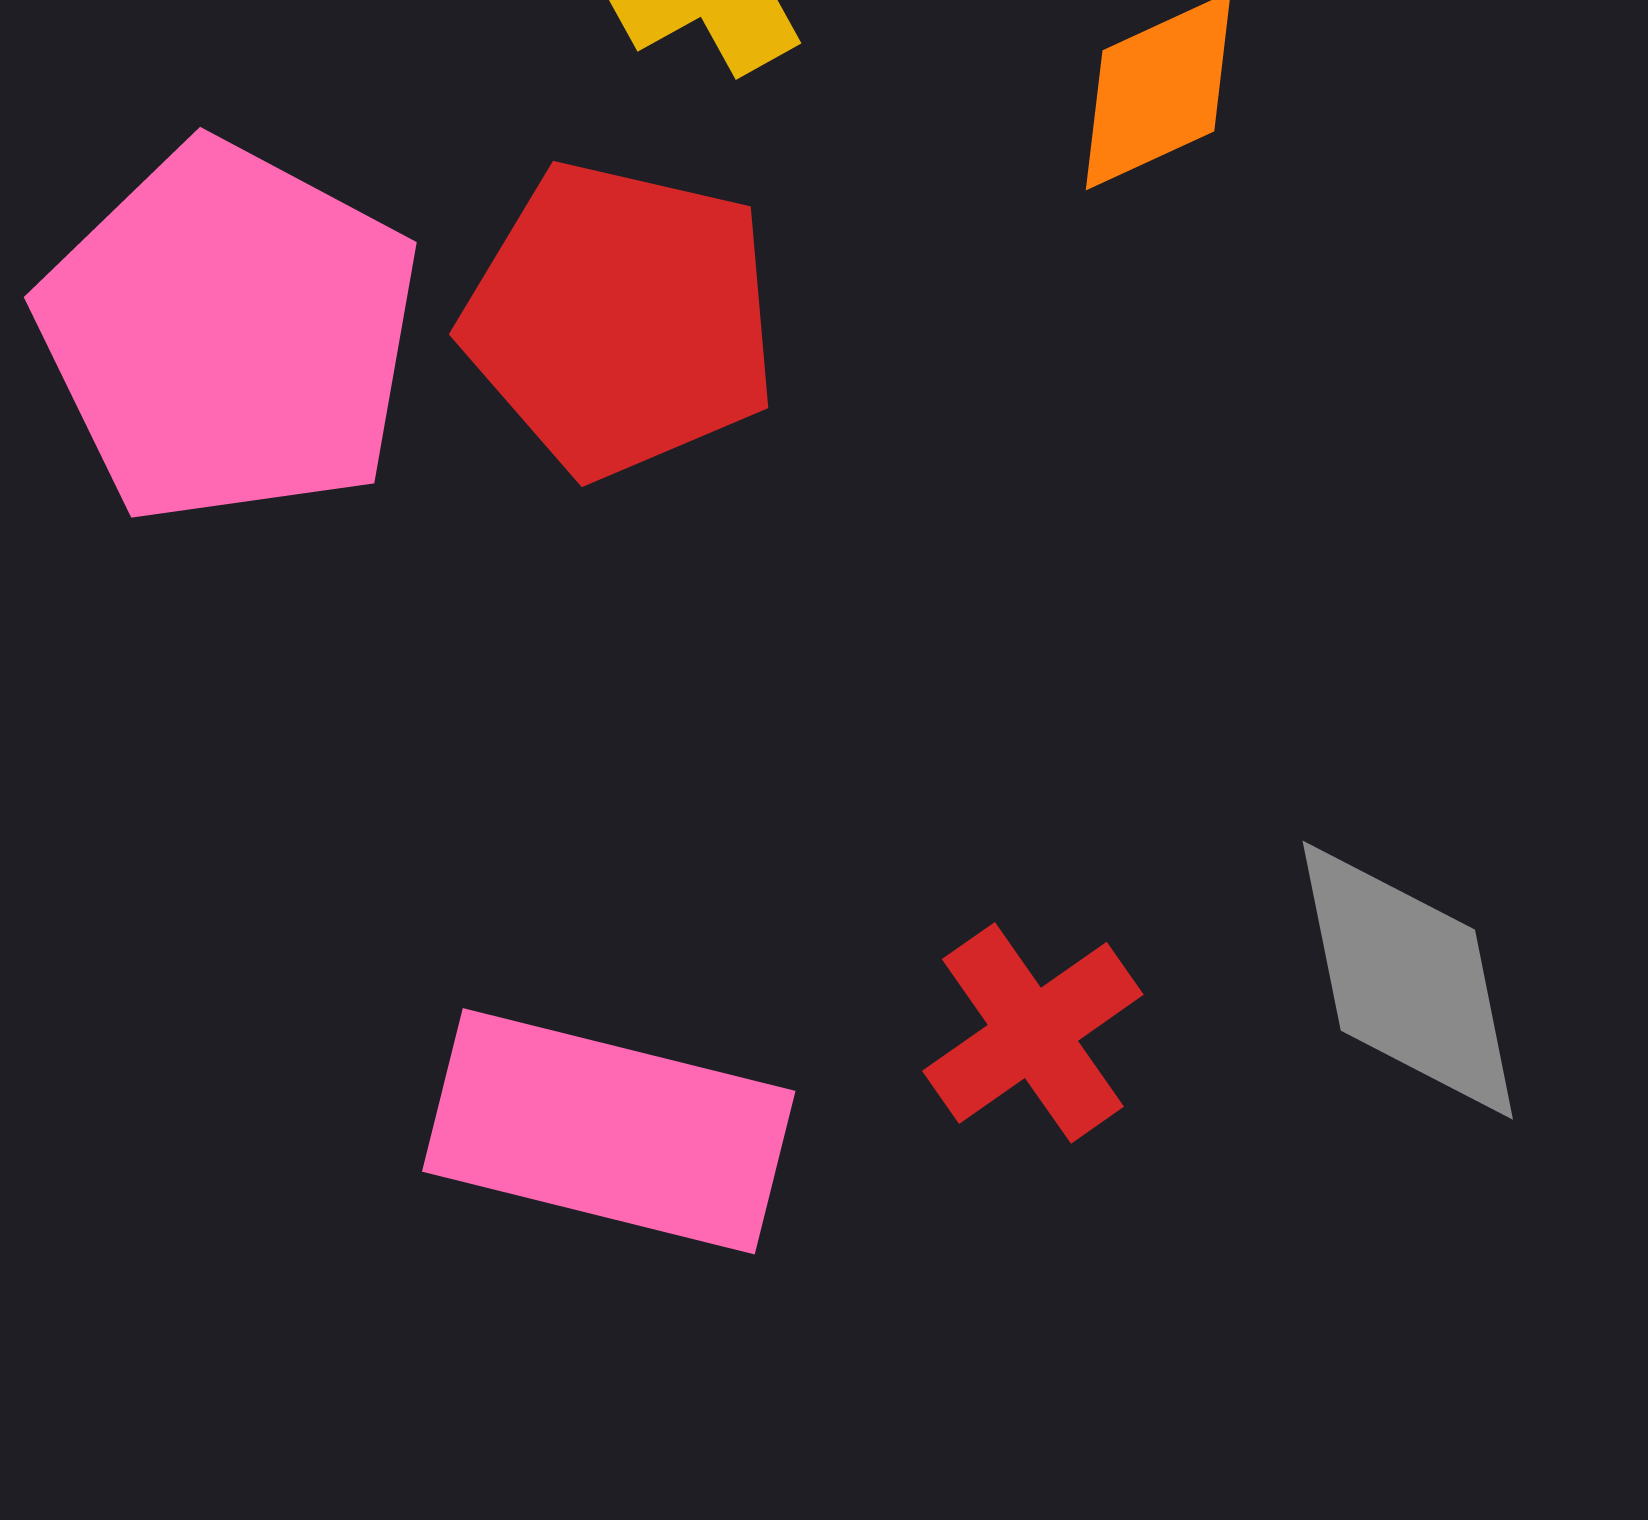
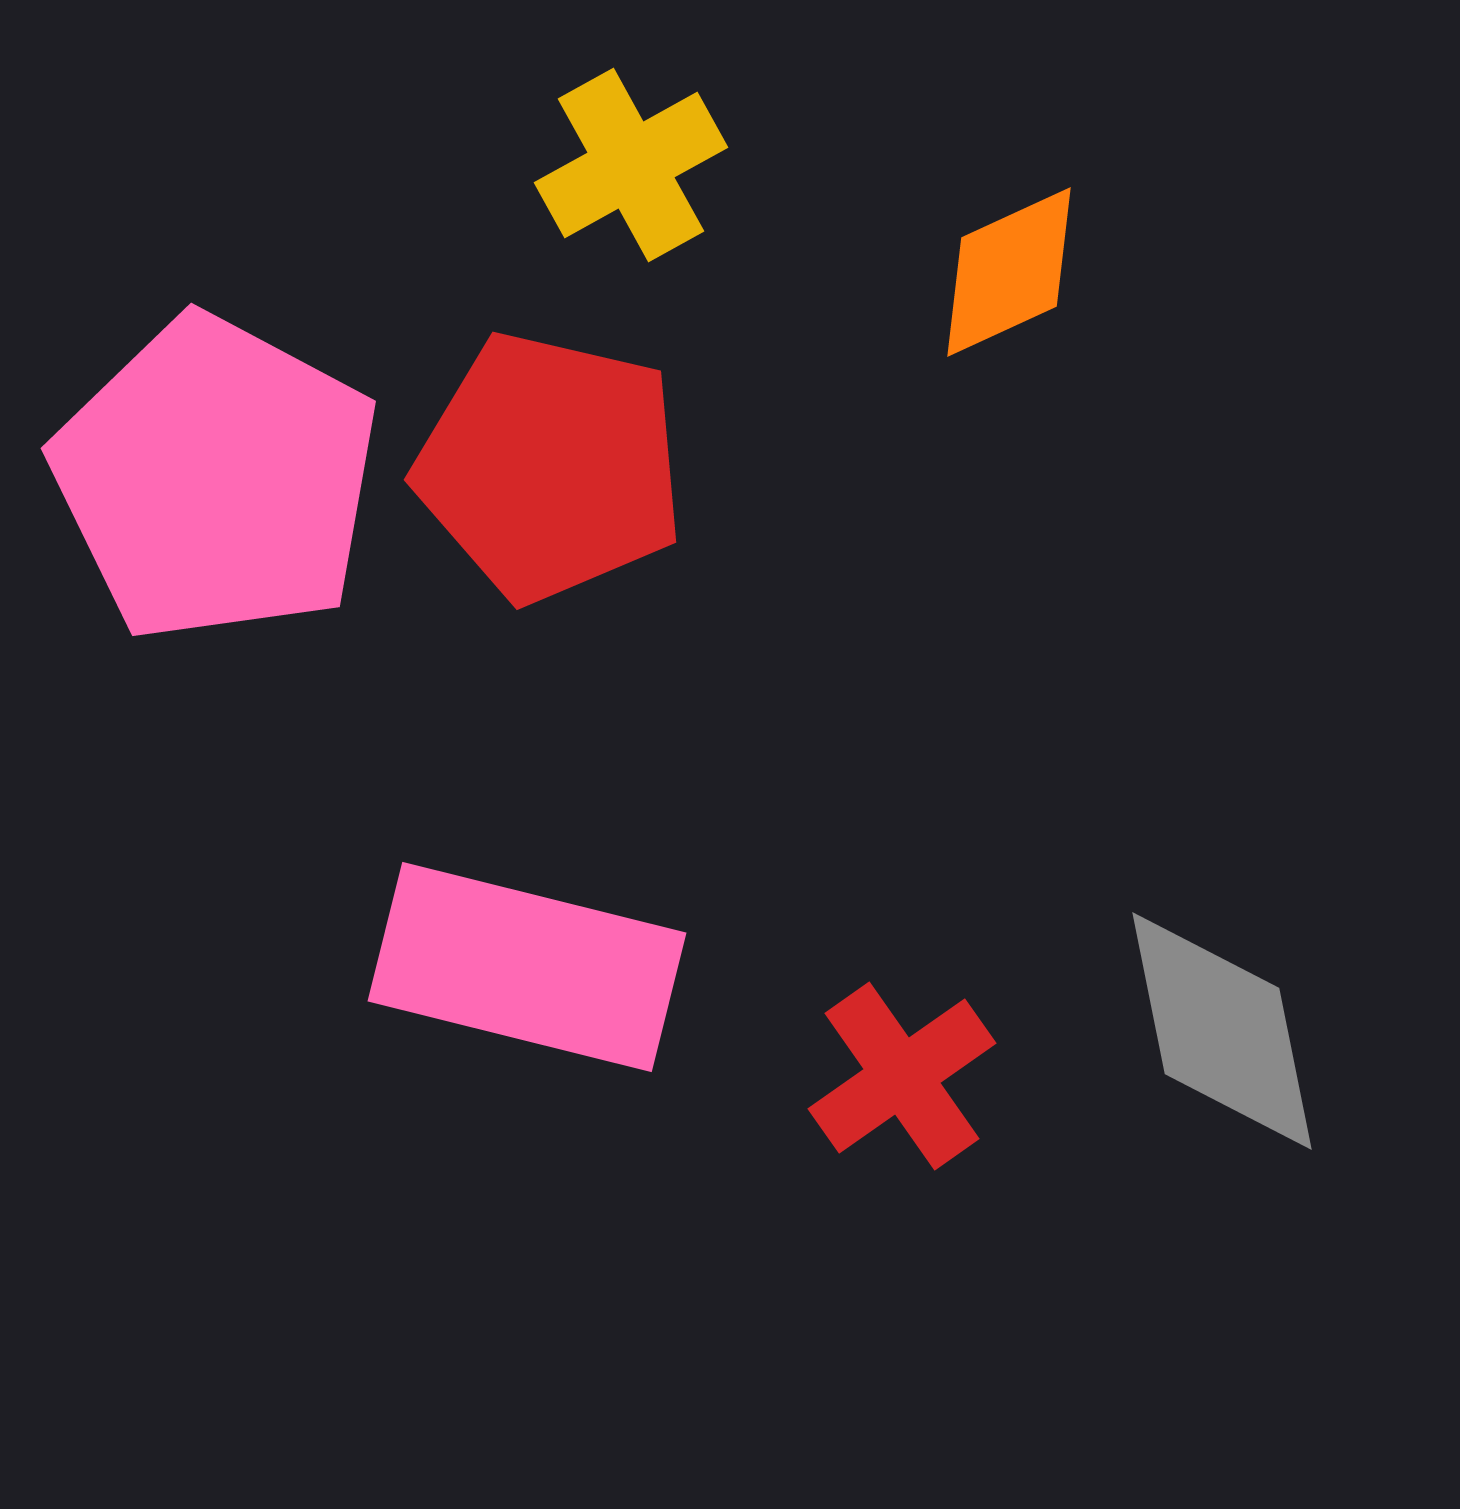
pink rectangle: (609, 1131) -> (527, 967), moved

